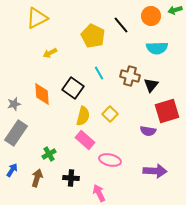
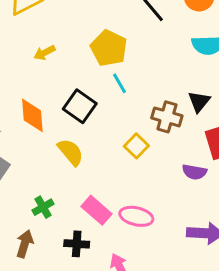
yellow pentagon: (93, 36) -> (109, 48), moved
brown cross: (130, 76) -> (167, 117), moved
yellow semicircle: (83, 116) -> (71, 152), moved, turned -54
pink rectangle: (85, 140) -> (97, 210), moved

